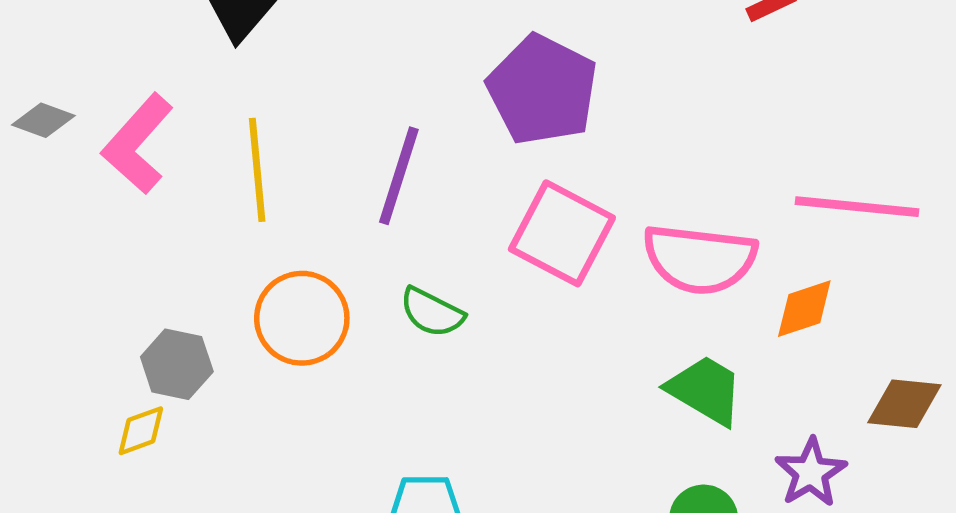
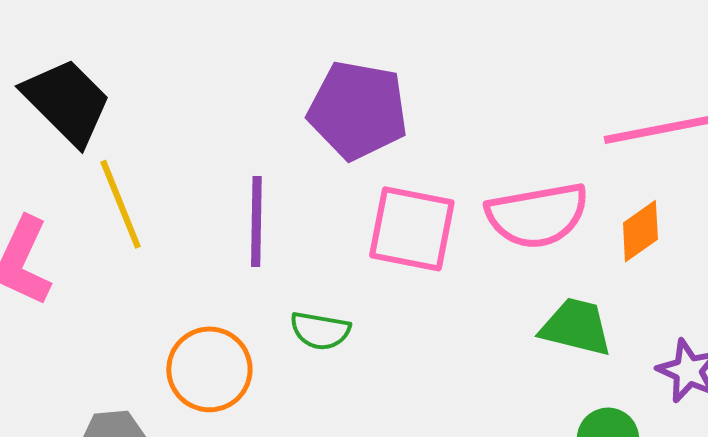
yellow line: (257, 170) -> (121, 204), moved

